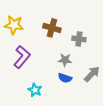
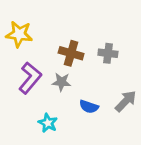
brown cross: (52, 28) -> (71, 53), moved
gray star: (65, 60) -> (62, 82), moved

